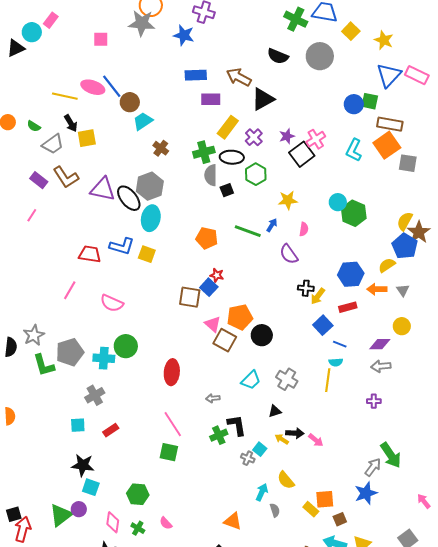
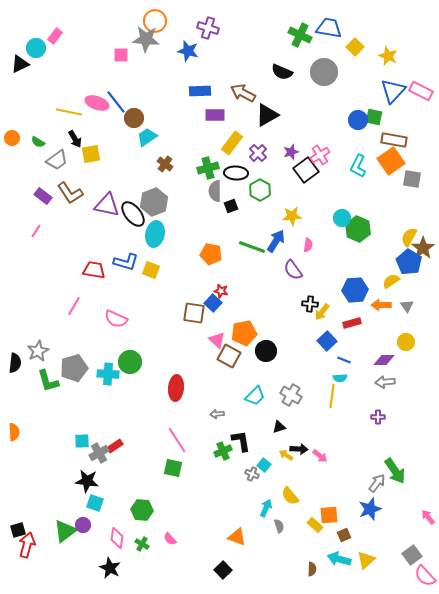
pink square: (101, 39) -> (121, 55), moved
blue arrow: (272, 225) -> (276, 241), size x1.6
gray cross: (95, 395) -> (99, 453), moved

